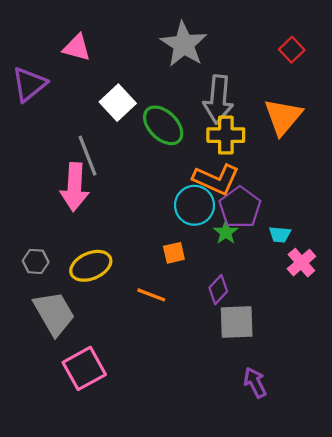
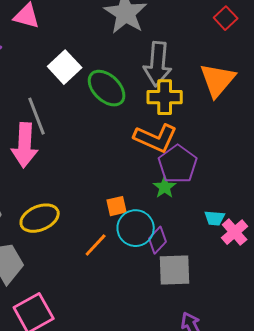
cyan circle: (194, 205) -> (136, 228), moved
cyan trapezoid: (280, 234) -> (215, 218), moved
pink cross: (301, 263) -> (235, 232), moved
orange line: (151, 295) -> (96, 245), turned -68

